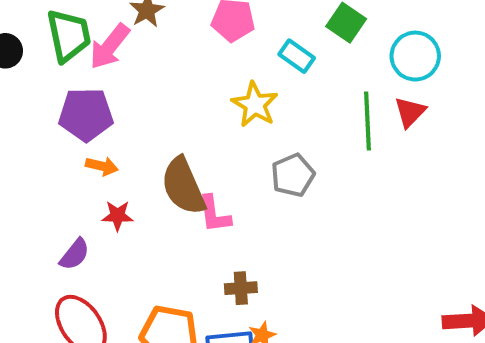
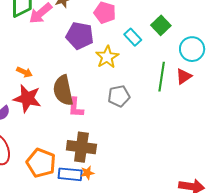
purple pentagon: (86, 115) -> (80, 36), moved
red star: (118, 216) -> (27, 98), size x1.8
brown cross: (241, 288) -> (81, 147), size x1.8

